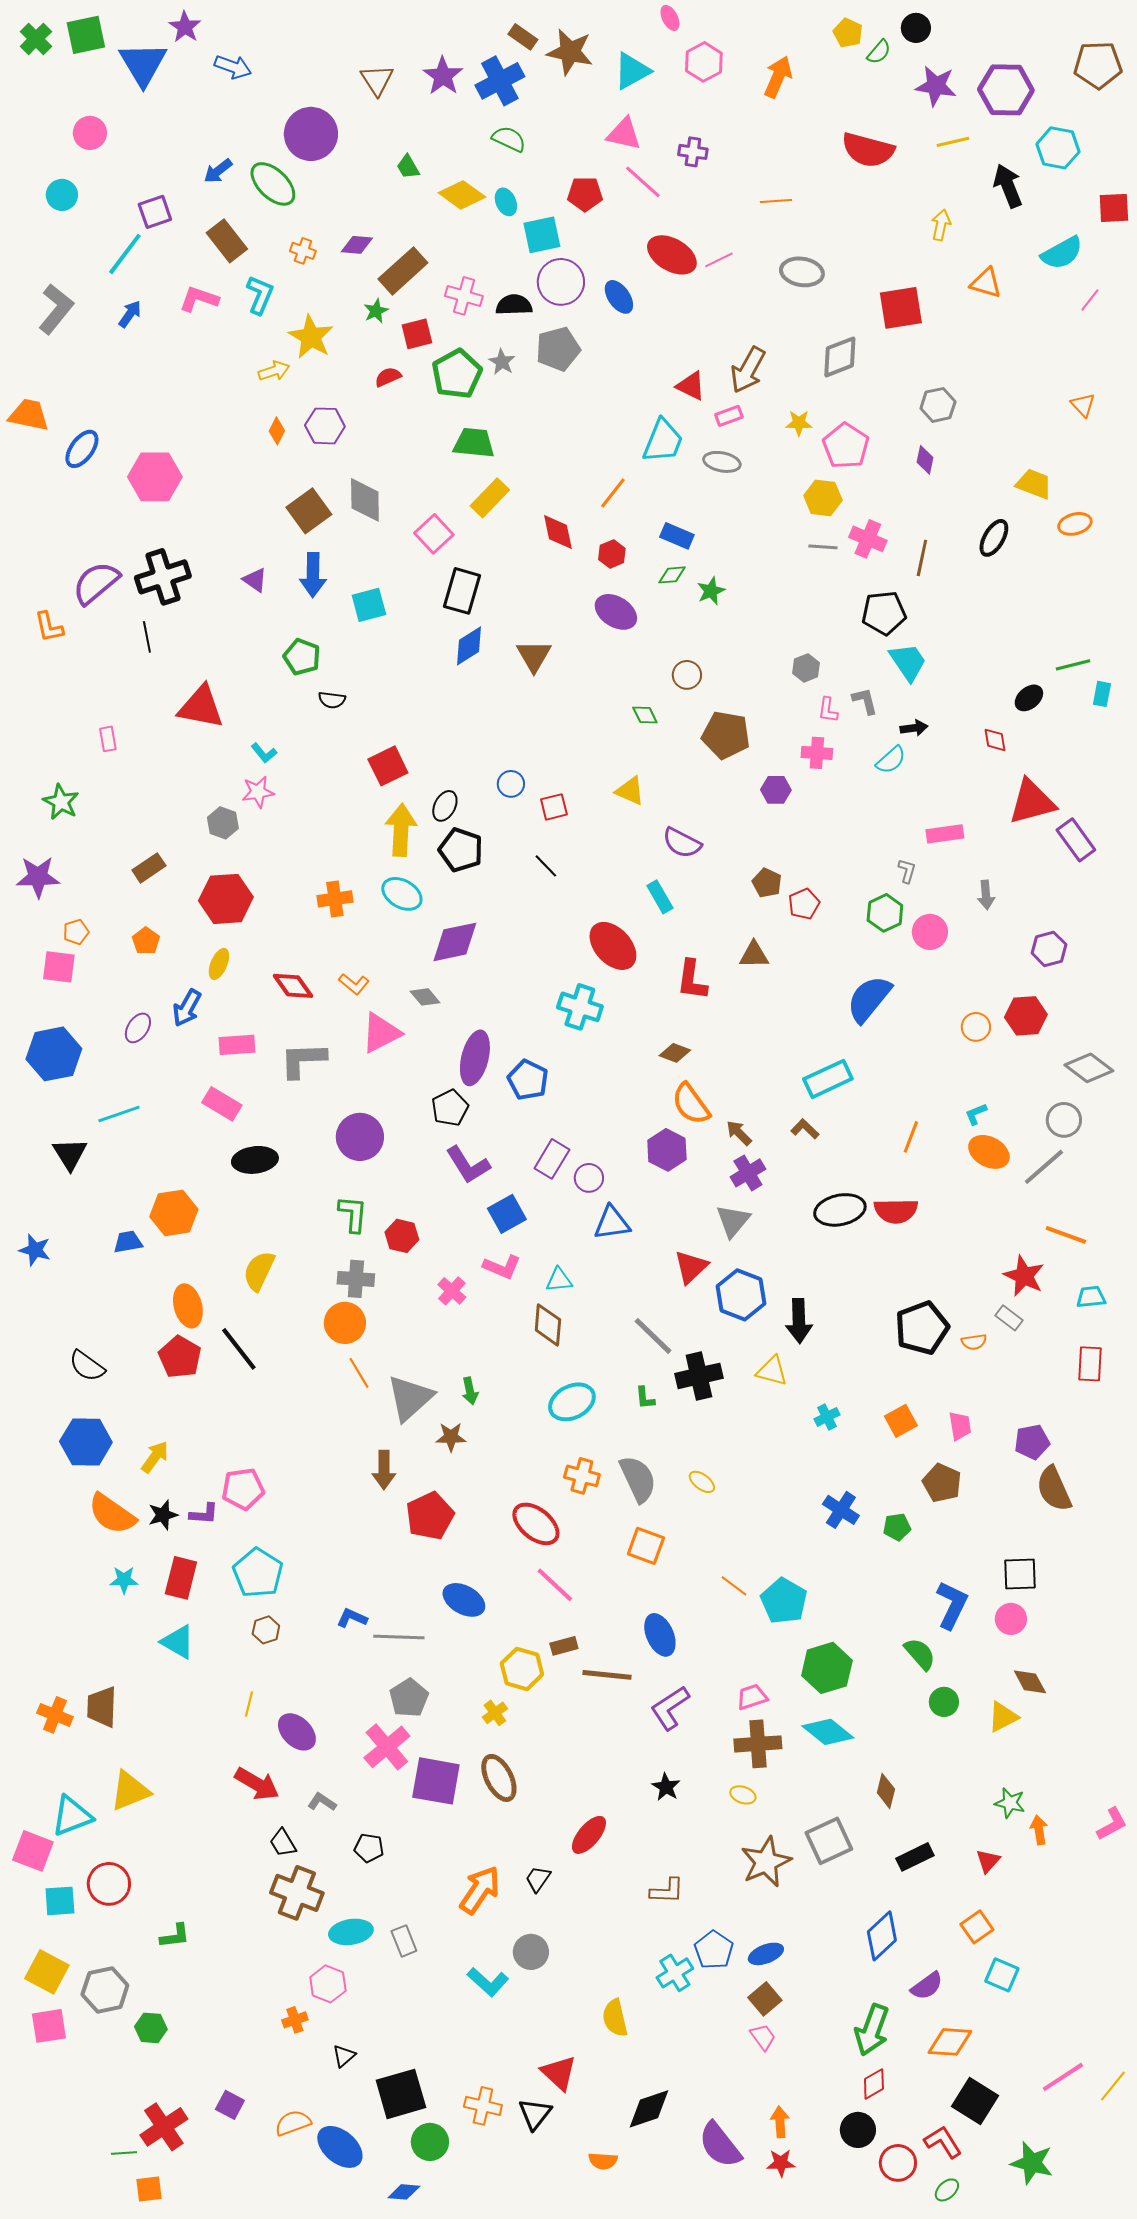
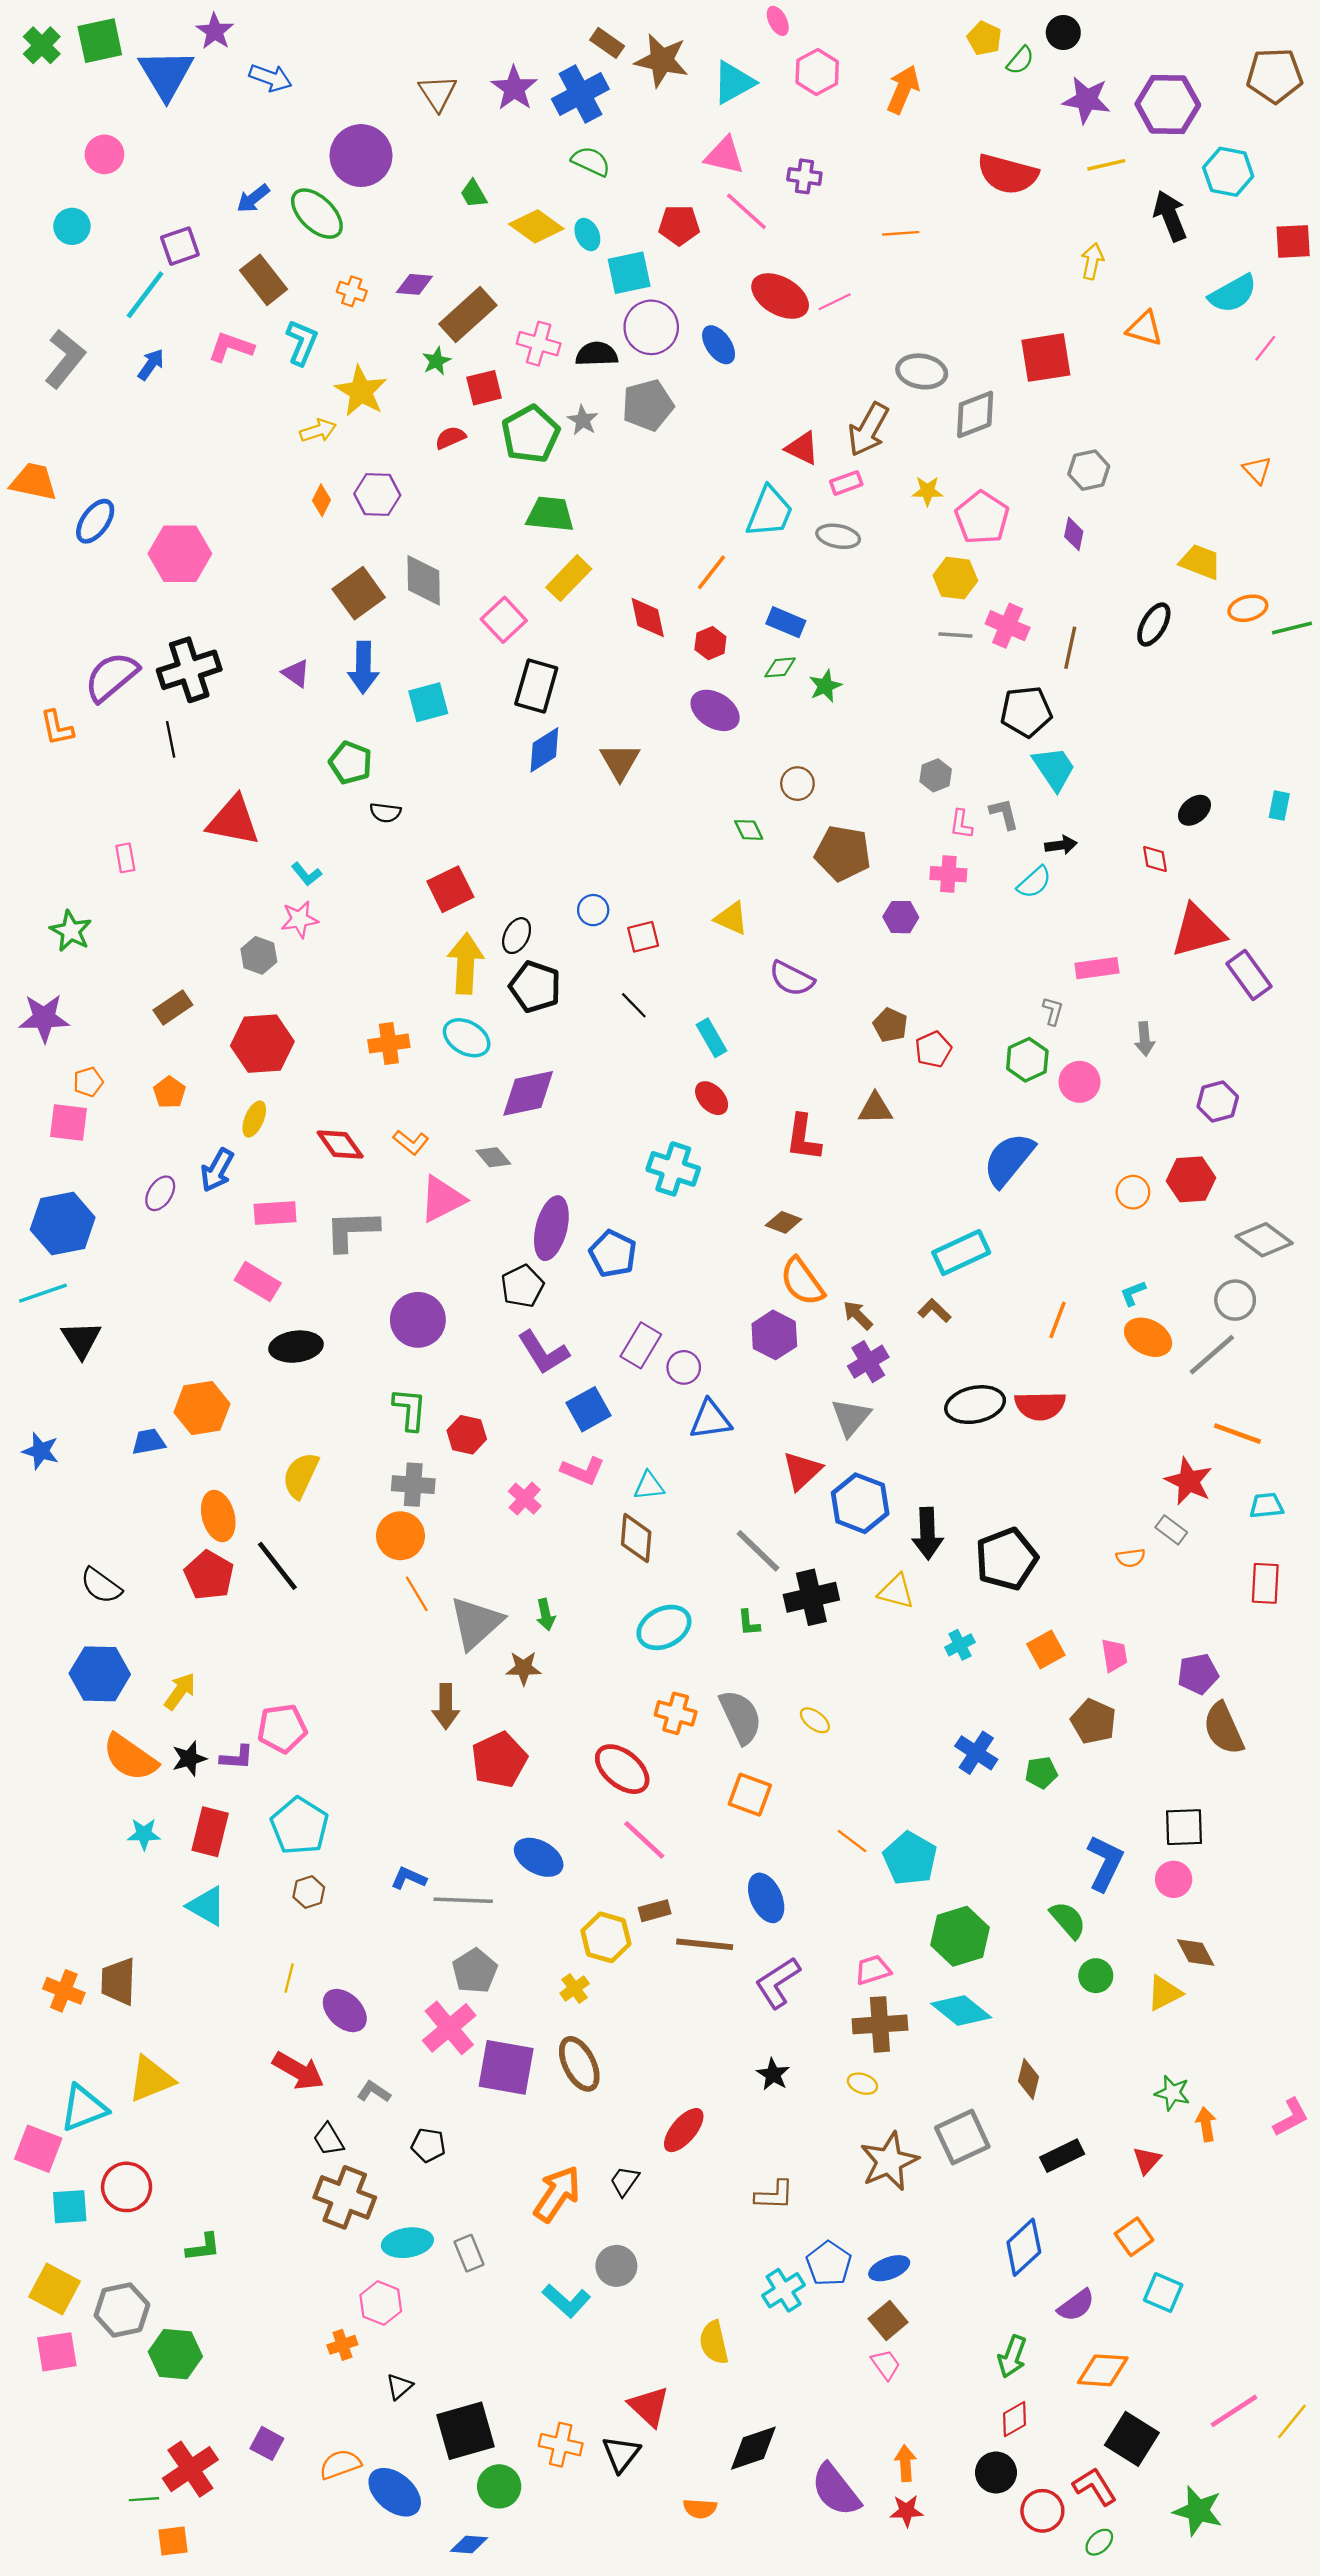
gray ellipse: (802, 272) -> (922, 371), moved
green line: (1073, 665) -> (1292, 628), moved
cyan rectangle: (660, 897) -> (712, 1038), moved
red ellipse: (613, 946) -> (712, 1098), size x0.6
cyan line: (119, 1114) -> (43, 1293), moved
black pentagon: (922, 1328) -> (1006, 1559), moved
green hexagon: (151, 2028) -> (175, 2354), size x1.4
green arrow: (872, 2030) -> (1012, 2356), size x0.7

